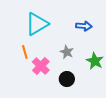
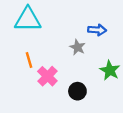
cyan triangle: (37, 24) -> (28, 19), moved, turned 30
gray star: (67, 52) -> (77, 47), moved

